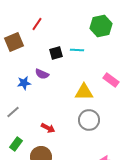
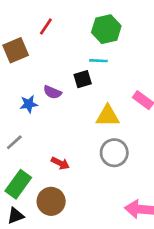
green hexagon: (101, 26) -> (106, 29), moved
black square: (56, 53) -> (83, 79), moved
green rectangle: (16, 144) -> (18, 184), size x1.5

